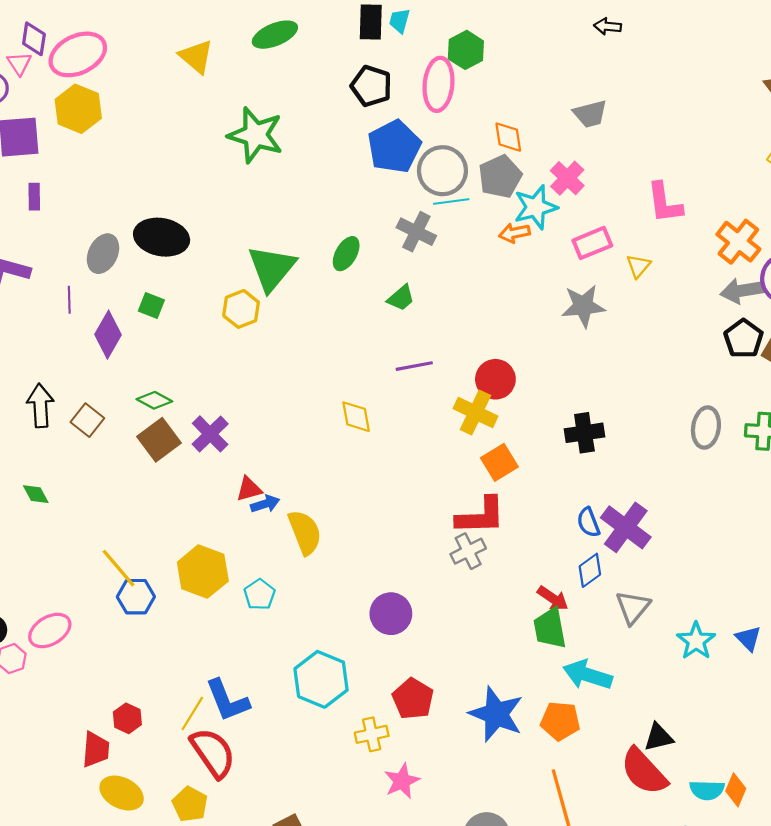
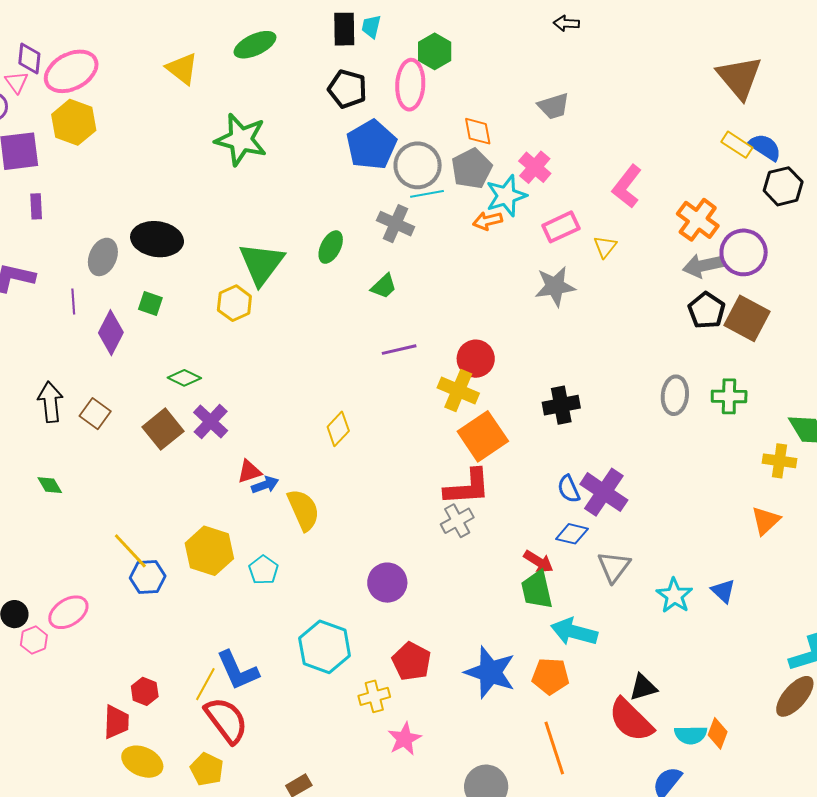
pink L-shape: (665, 203) -> (627, 186), turned 48
green diamond: (154, 400) -> (184, 378), moved
yellow diamond: (356, 417) -> (338, 429), moved, turned 56
orange square: (499, 462) -> (483, 436), size x1.4
blue diamond: (590, 570) -> (572, 534), turned 52

